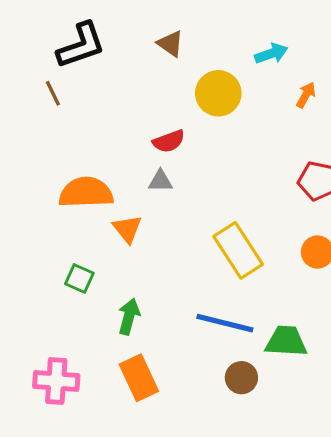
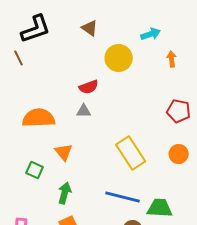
orange arrow: (306, 95) -> (172, 59), turned -35
orange triangle: (127, 229) -> (64, 152), moved

